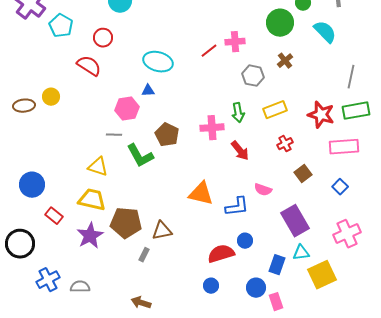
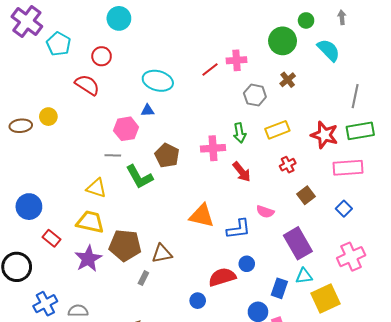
blue circle: (211, 286) -> (198, 301), moved

